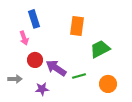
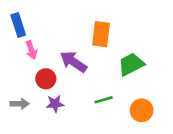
blue rectangle: (34, 19) -> (18, 25), moved
purple arrow: (56, 68) -> (73, 62), moved
purple star: (42, 89) -> (55, 104), moved

